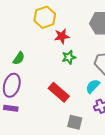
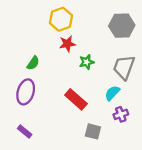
red star: (62, 36) -> (67, 44), moved
purple rectangle: (11, 108) -> (25, 131), moved, turned 32

